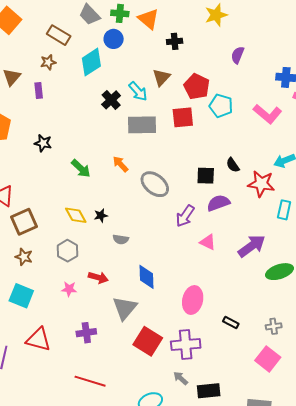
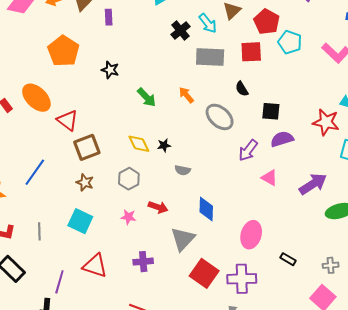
black semicircle: (233, 165) -> (242, 89), moved

